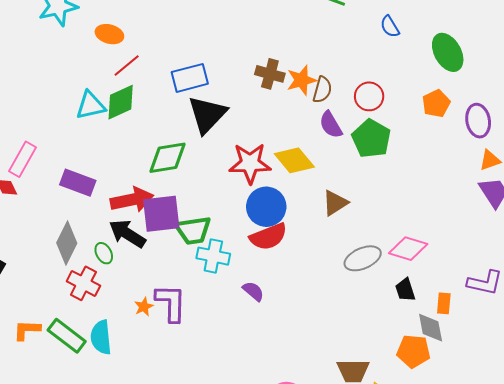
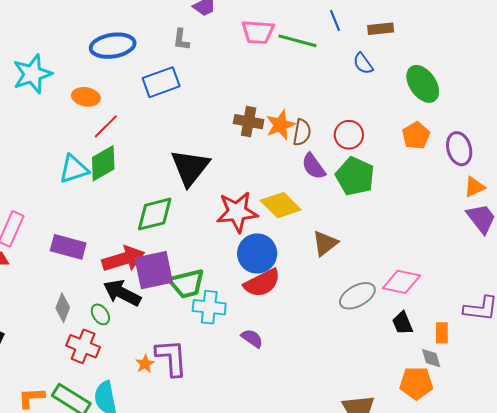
blue rectangle: (190, 78) -> (161, 82), moved
gray diamond: (67, 243) -> (63, 308), size x0.7
gray diamond: (431, 328) -> (431, 358), size x0.7

